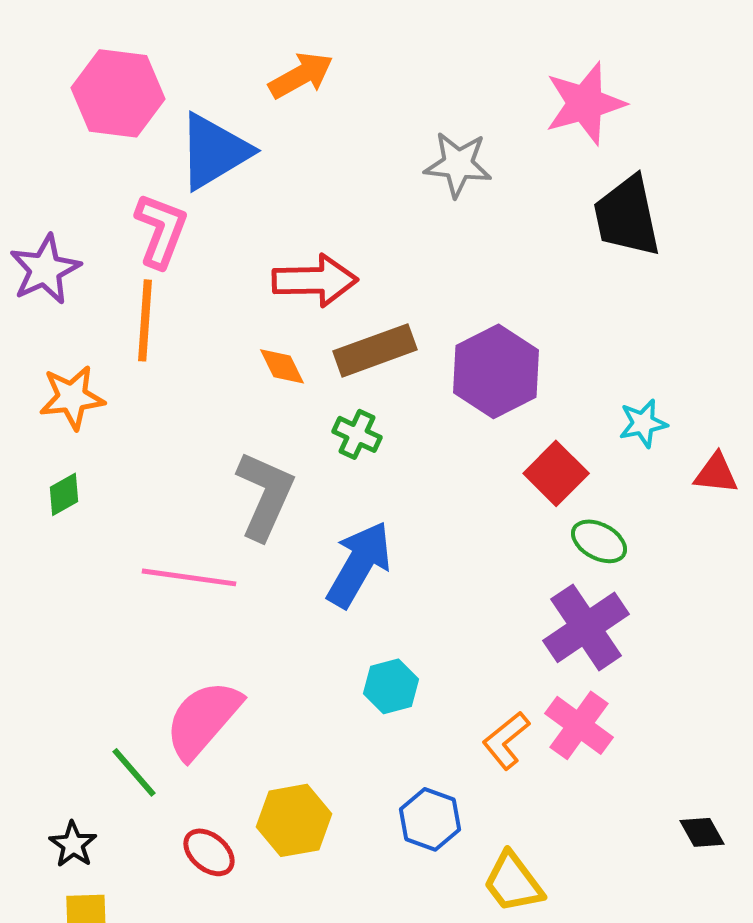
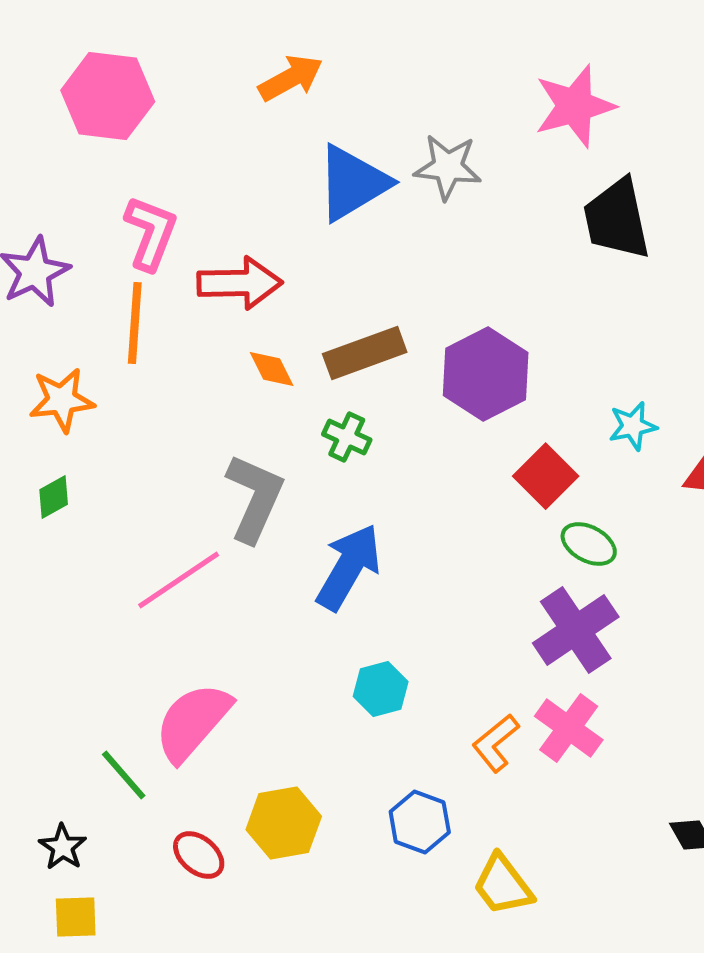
blue triangle: (214, 151) -> (353, 183), moved
red arrow: (315, 280) -> (240, 283), moved
pink line: (189, 577) -> (179, 580), turned -42

